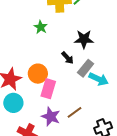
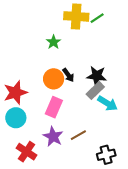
black star: (84, 39) -> (97, 76), moved
black arrow: (68, 58) -> (68, 75), moved
orange circle: (38, 74) -> (54, 79), moved

